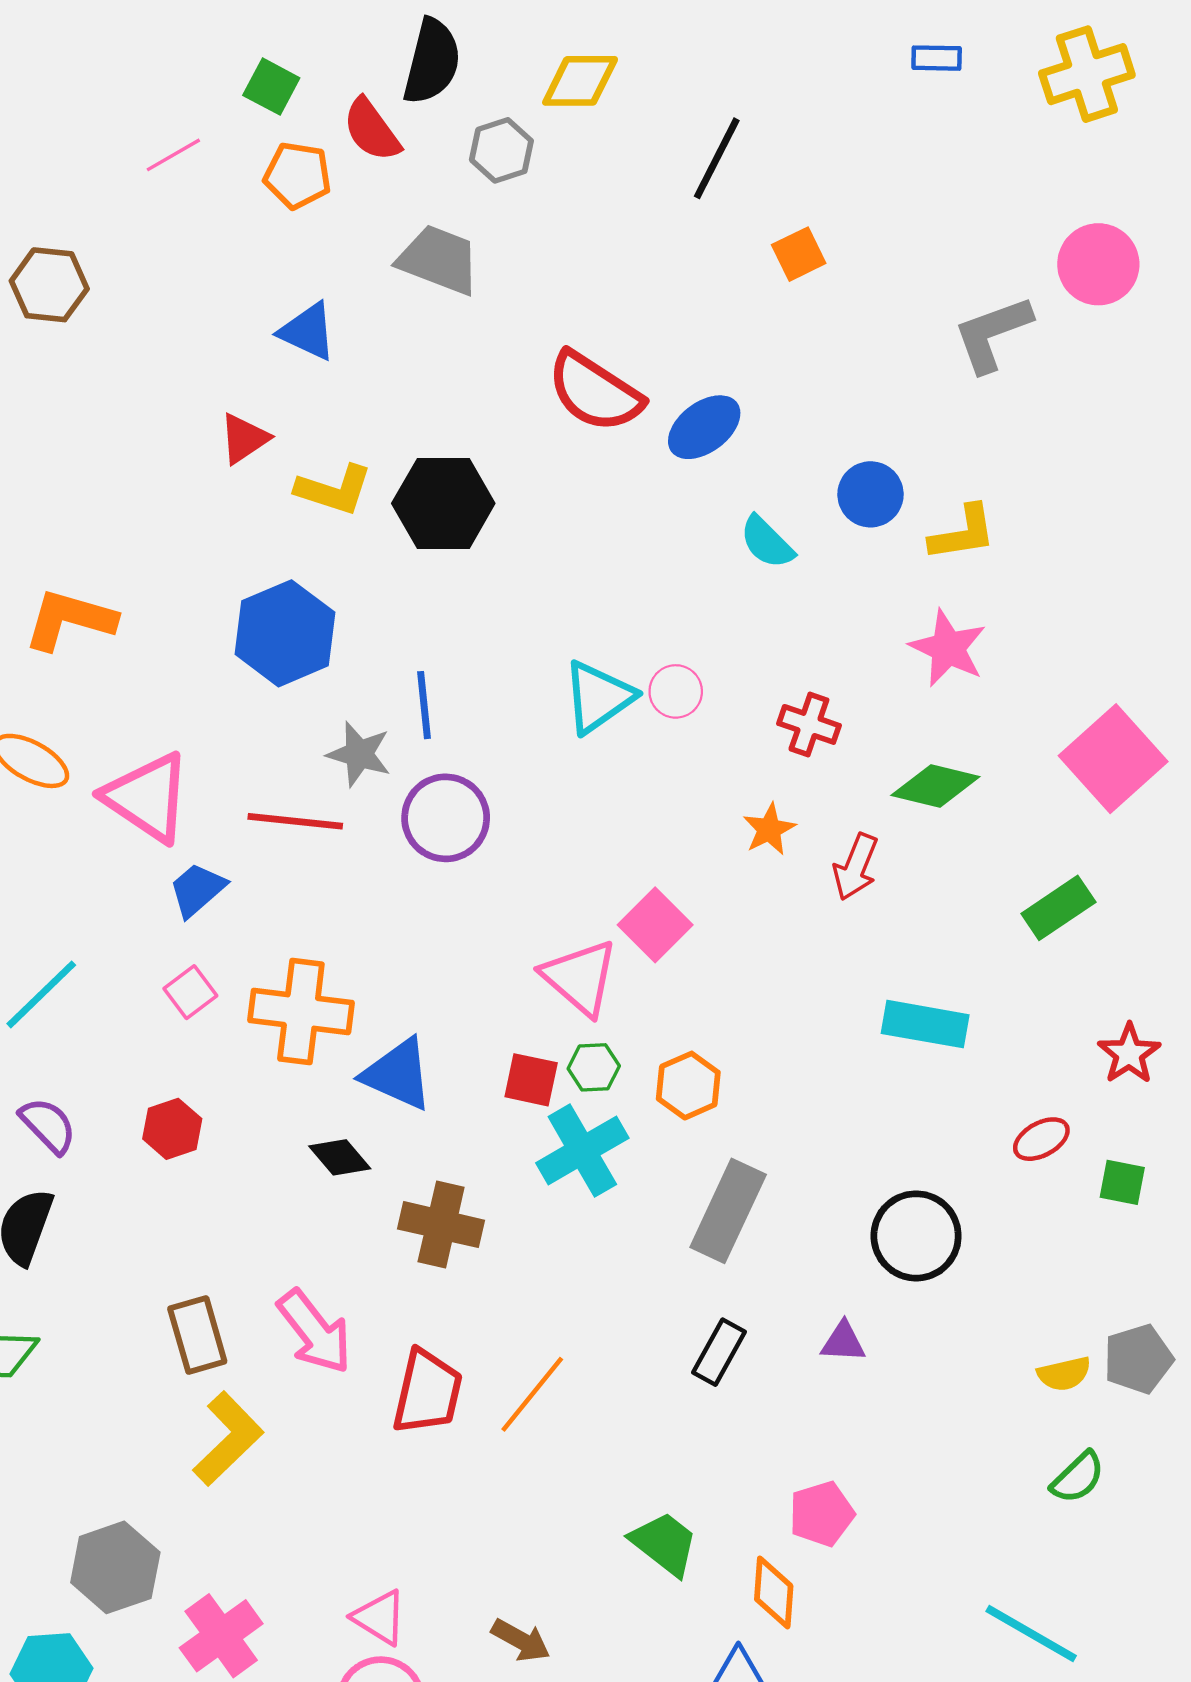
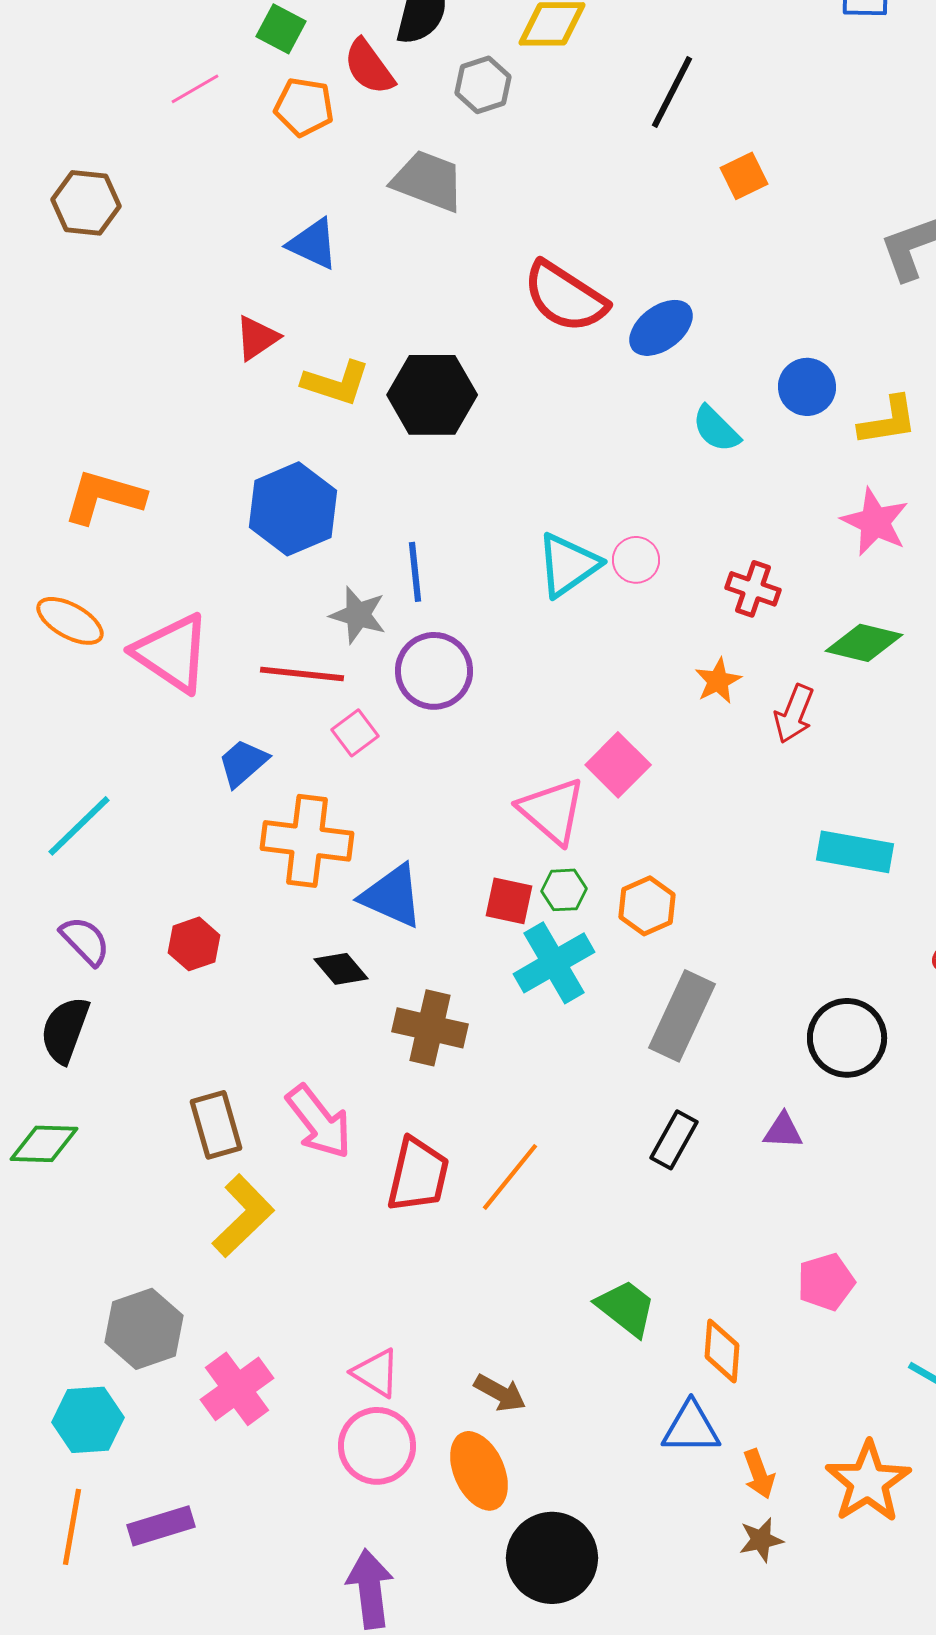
blue trapezoid: (197, 890) -> (243, 763), moved
pink square: (190, 992) -> (355, 733), moved
pink pentagon: (822, 1514) -> (826, 1282), moved

